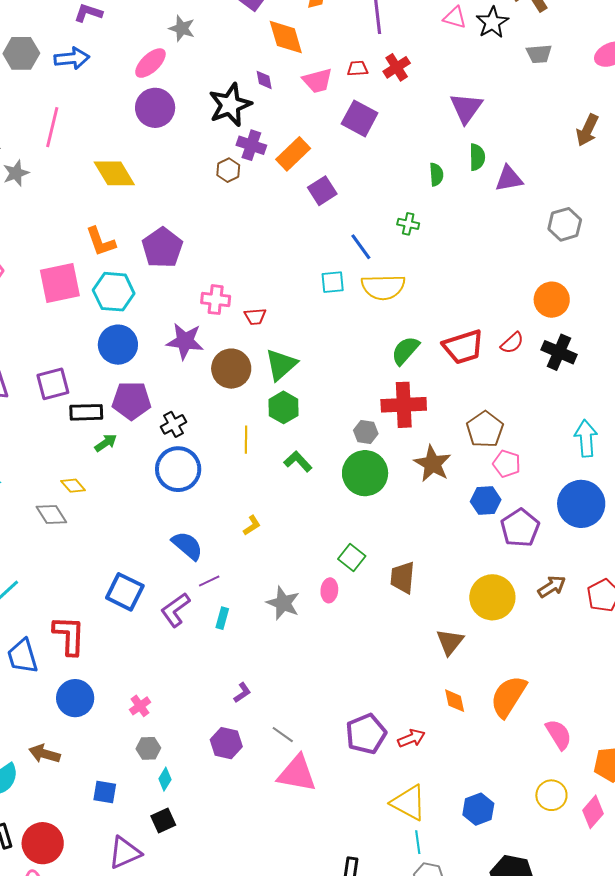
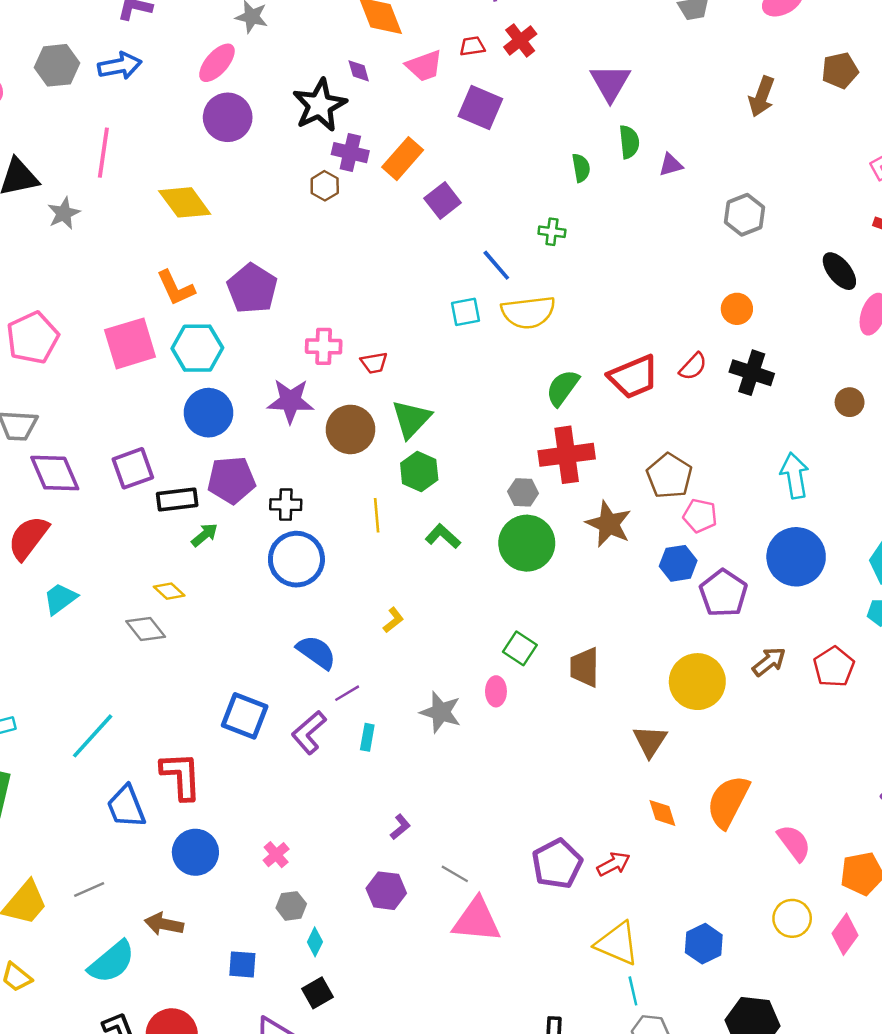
purple triangle: (509, 179) -> (671, 165), size x0.7
orange circle: (552, 300) -> (737, 309), size x0.7
black cross: (174, 424) -> (286, 505), turned 35

